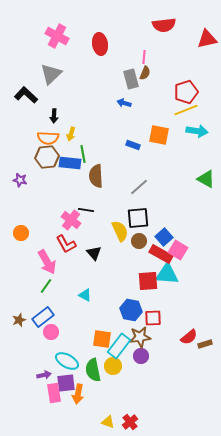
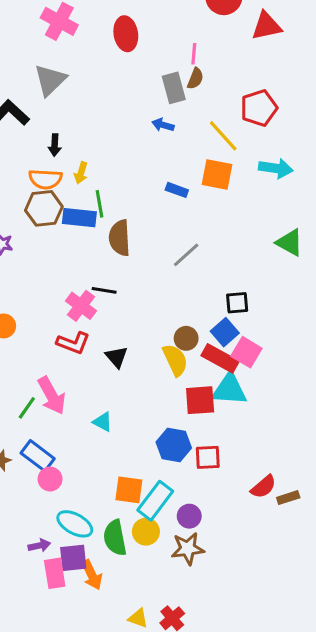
red triangle: (207, 39) -> (267, 26), moved
yellow line: (186, 110) -> (223, 136), moved, turned 70
black square: (138, 218) -> (237, 303), moved, size x0.7
yellow semicircle: (120, 231) -> (175, 360), moved
red L-shape: (66, 244) -> (73, 343), turned -40
pink arrow: (47, 262) -> (52, 396), moved
green line: (46, 286) -> (27, 408), moved
blue rectangle: (43, 317) -> (38, 456), turned 75
brown star: (140, 337) -> (188, 549), moved
orange arrow: (78, 394) -> (92, 575), turned -36

